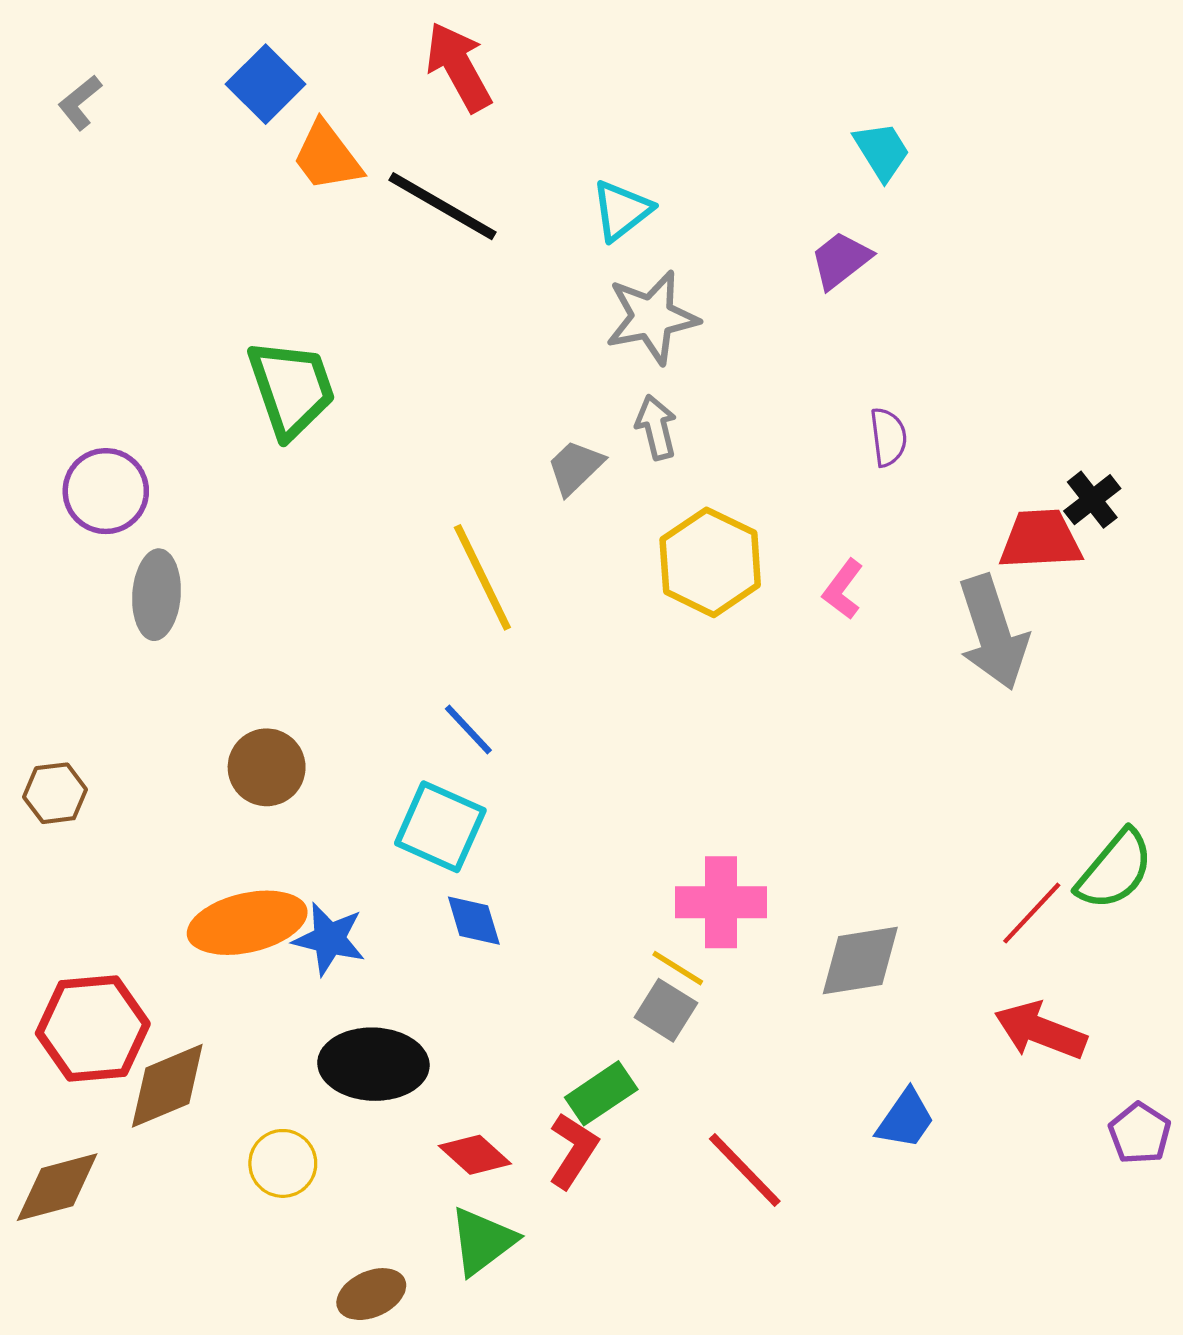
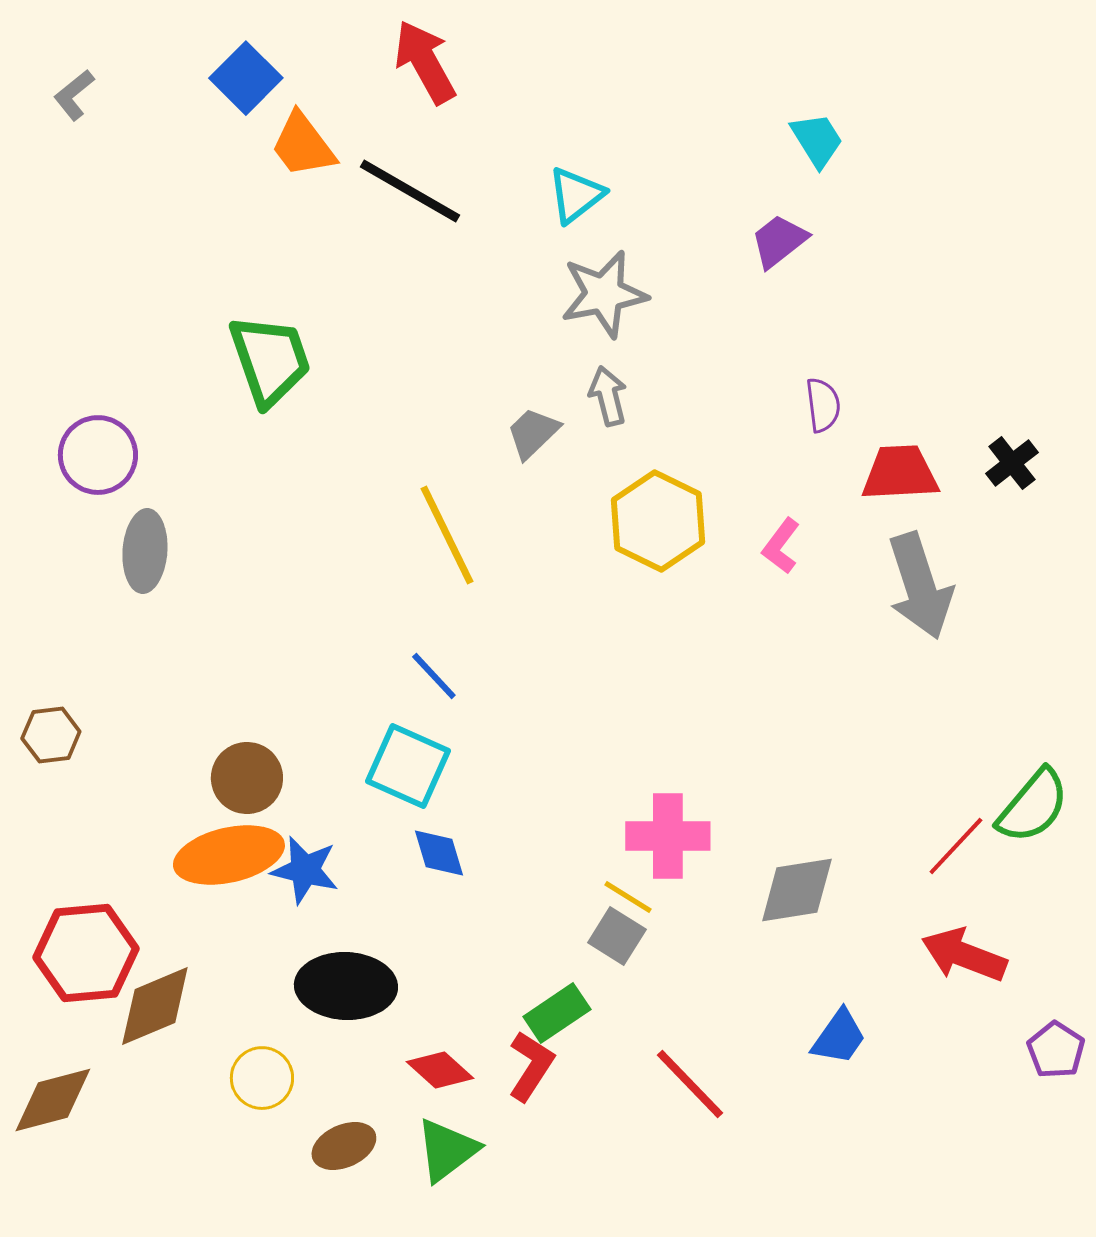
red trapezoid: (1040, 540) -> (900, 473), moved
brown circle: (267, 767) -> (247, 778), moved
brown ellipse: (371, 1294) -> (344, 1146), moved

